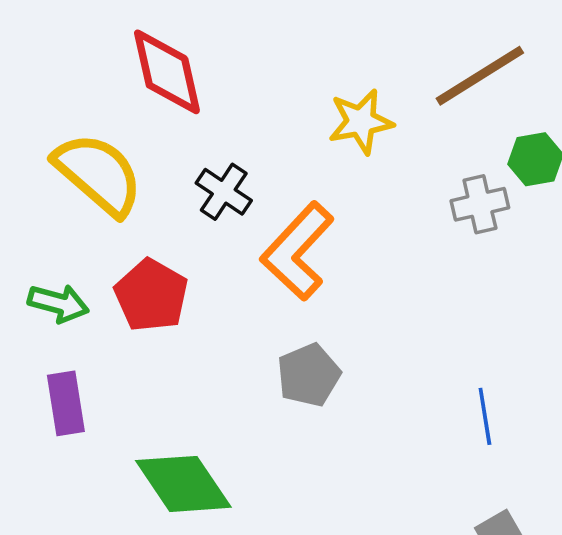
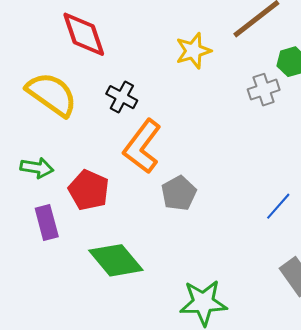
orange L-shape: (297, 251) -> (142, 146), moved
red pentagon: (151, 295) -> (89, 190), moved
blue line: (485, 416) -> (278, 206), turned 56

